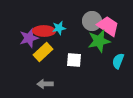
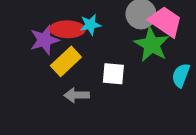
green star: (99, 41) -> (152, 45), turned -30
gray arrow: (45, 84) -> (77, 95), moved

